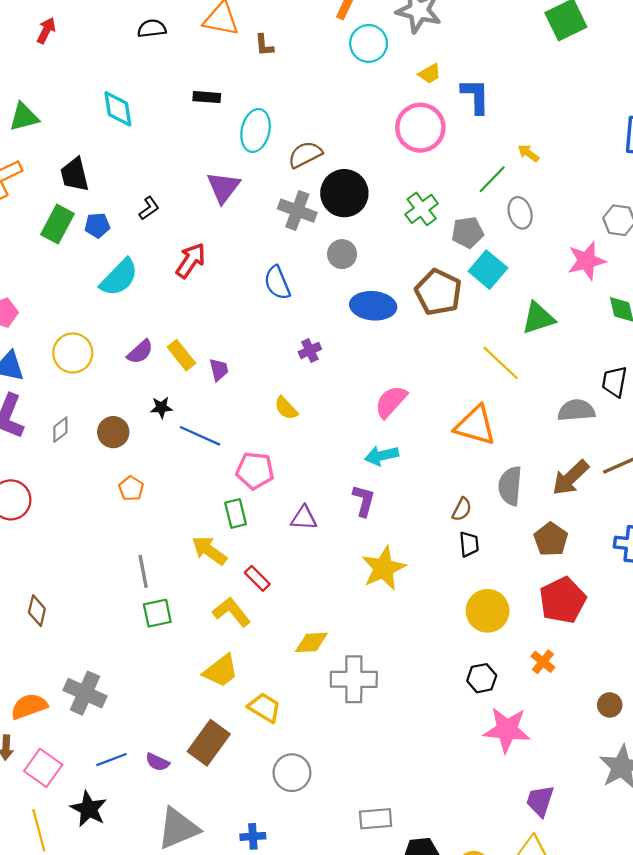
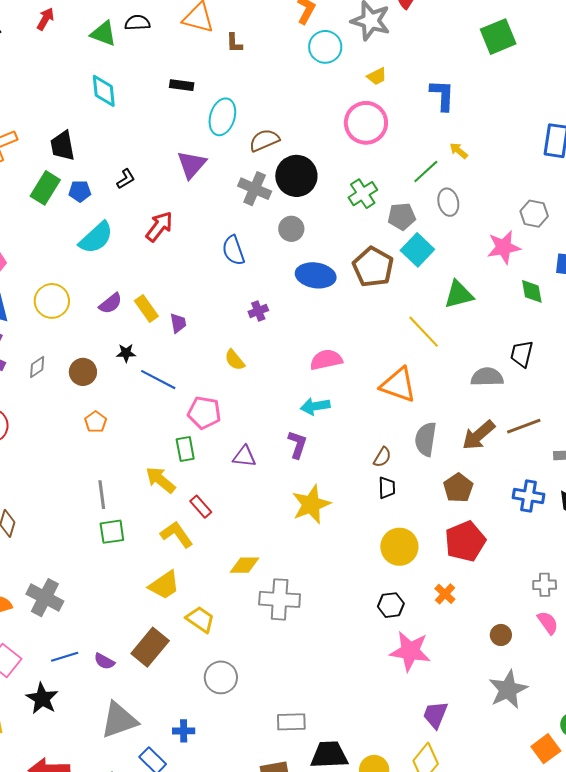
blue L-shape: (475, 96) -> (442, 95), moved
green triangle: (24, 117) -> (103, 34), moved, turned 32
pink semicircle: (391, 402) -> (326, 360), turned 32

